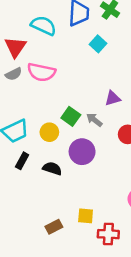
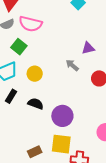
green square: (71, 116) -> (19, 47), moved
purple circle: (82, 152) -> (62, 116), moved
yellow square: (86, 216) -> (61, 144), size x1.5

